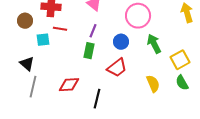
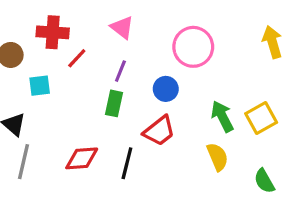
red line: (60, 29) -> (77, 58), moved, turned -56
green arrow: (154, 44) -> (222, 116), moved
green semicircle: (182, 83) -> (264, 181), moved
black line: (97, 99) -> (127, 163), moved

